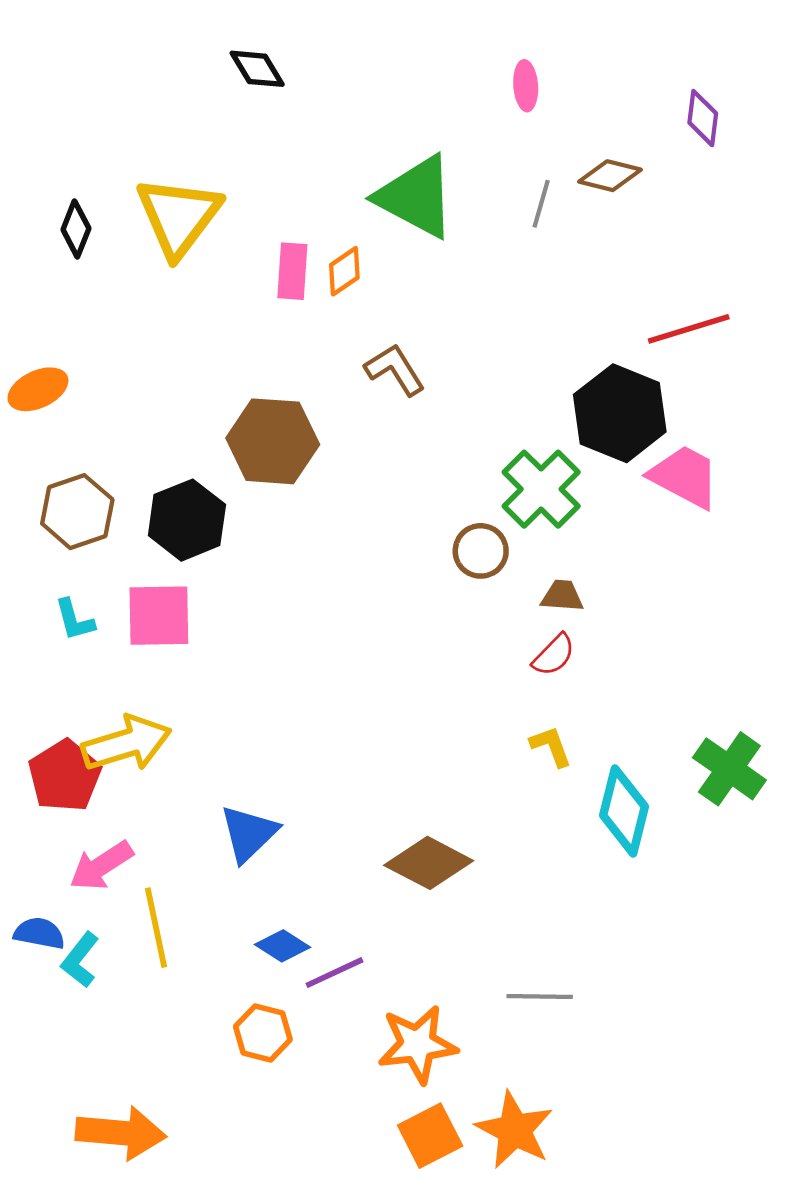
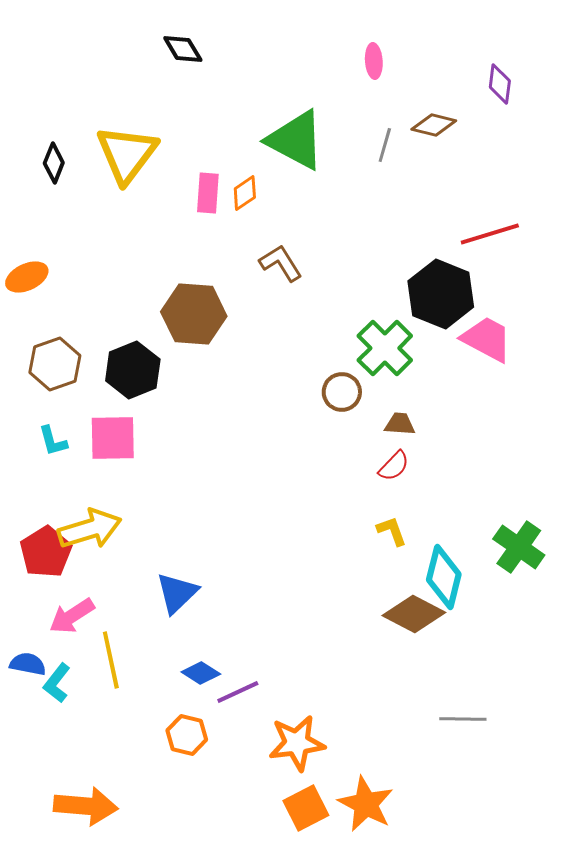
brown diamond: (429, 863) -> (414, 614), moved
gray line: (540, 996) -> (463, 719), moved

